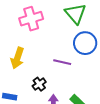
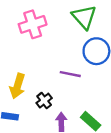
yellow arrow: (17, 58) -> (17, 86), moved

